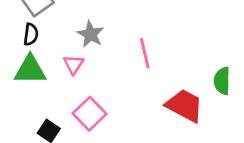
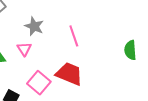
red trapezoid: (185, 106) -> (69, 74), moved

